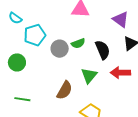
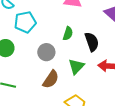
green semicircle: (78, 43) -> (68, 34), turned -56
gray circle: (60, 49) -> (46, 52), moved

